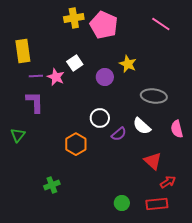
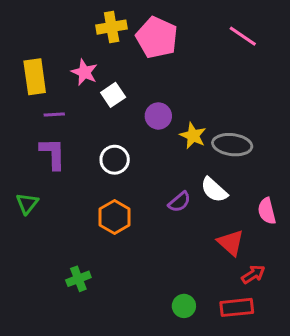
yellow star: (128, 64) -> (193, 136), moved
pink star: (56, 77) -> (84, 72), moved
white circle: (100, 118) -> (115, 160), moved
pink semicircle: (177, 129) -> (267, 211), moved

